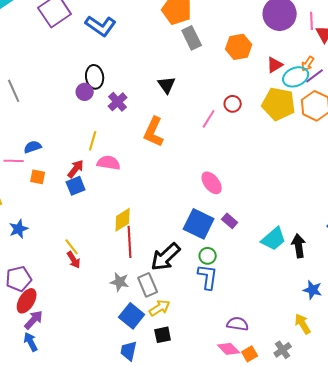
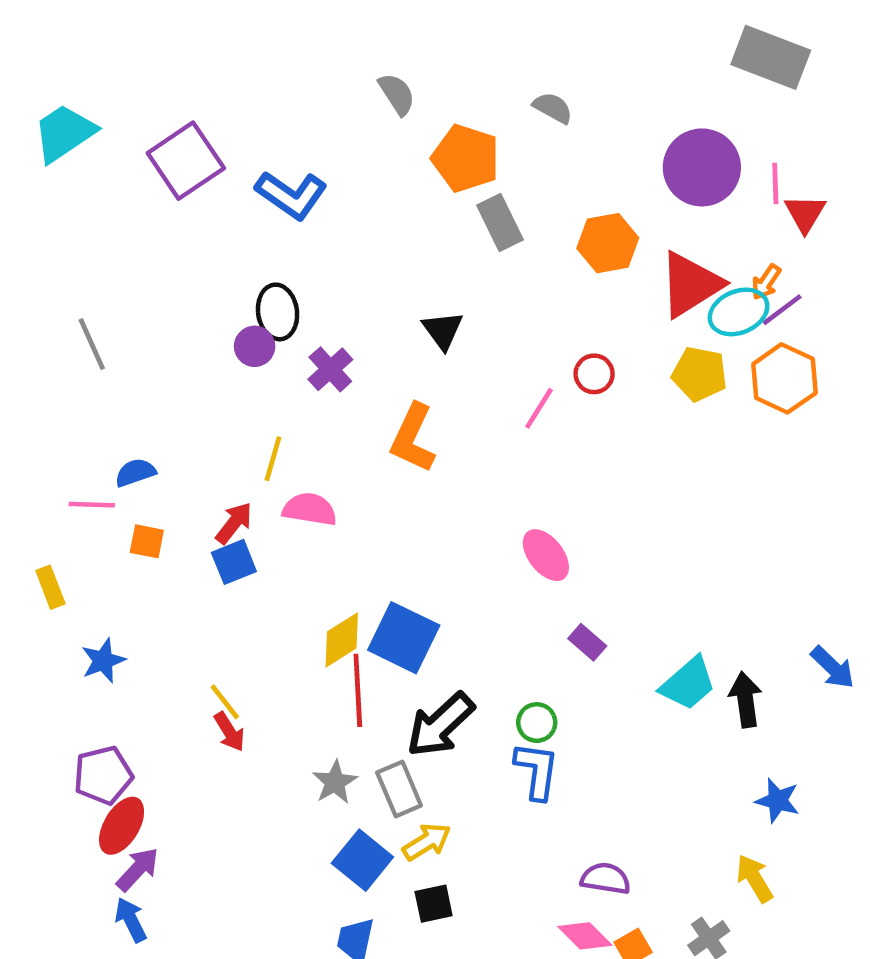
red triangle: (275, 65) -> (690, 284), size x1.8
yellow pentagon: (279, 104) -> (700, 374), size x0.7
blue square: (199, 224) -> (404, 638), moved
gray star: (120, 282) -> (335, 782), turned 30

